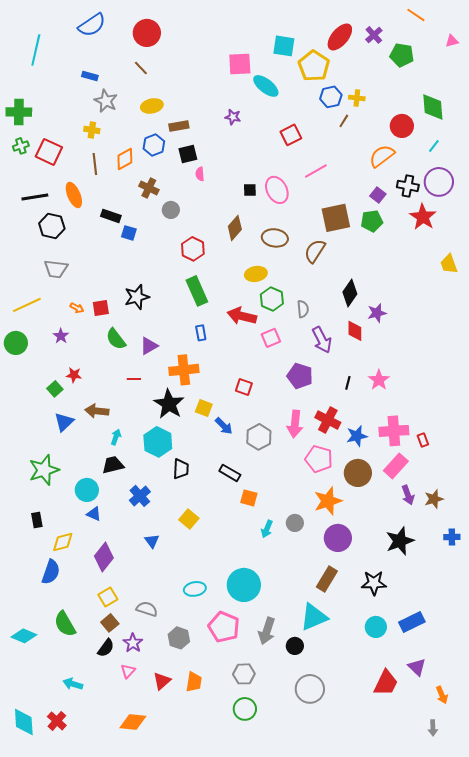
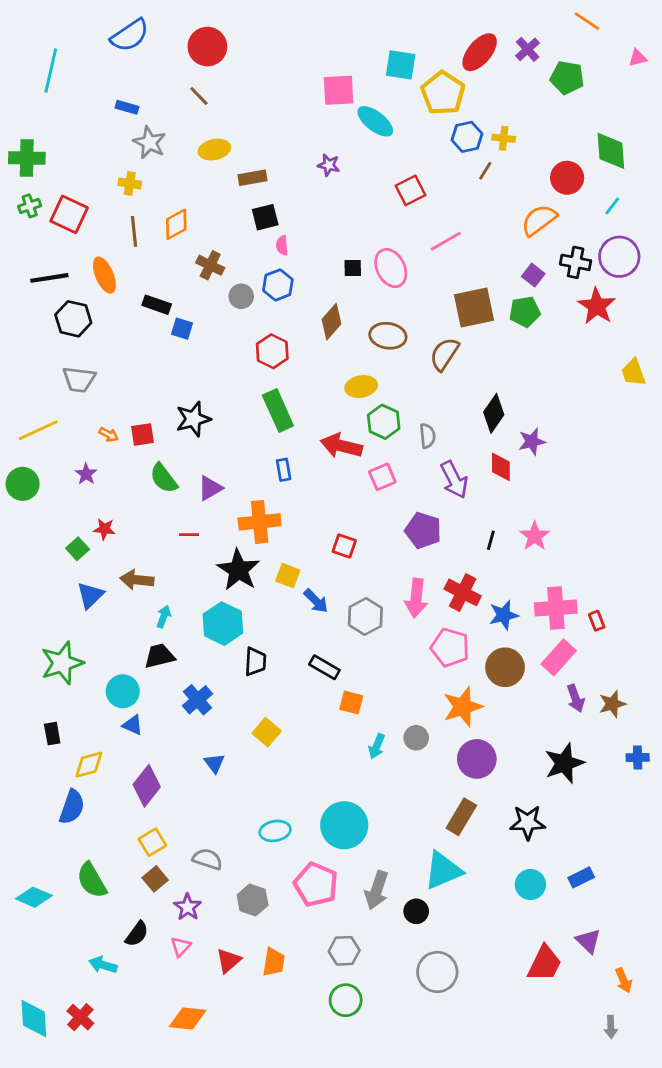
blue hexagon: (154, 145) -> (278, 285), moved
blue rectangle: (412, 622) -> (581, 877), size x0.7
black semicircle: (106, 648) -> (137, 934), moved

